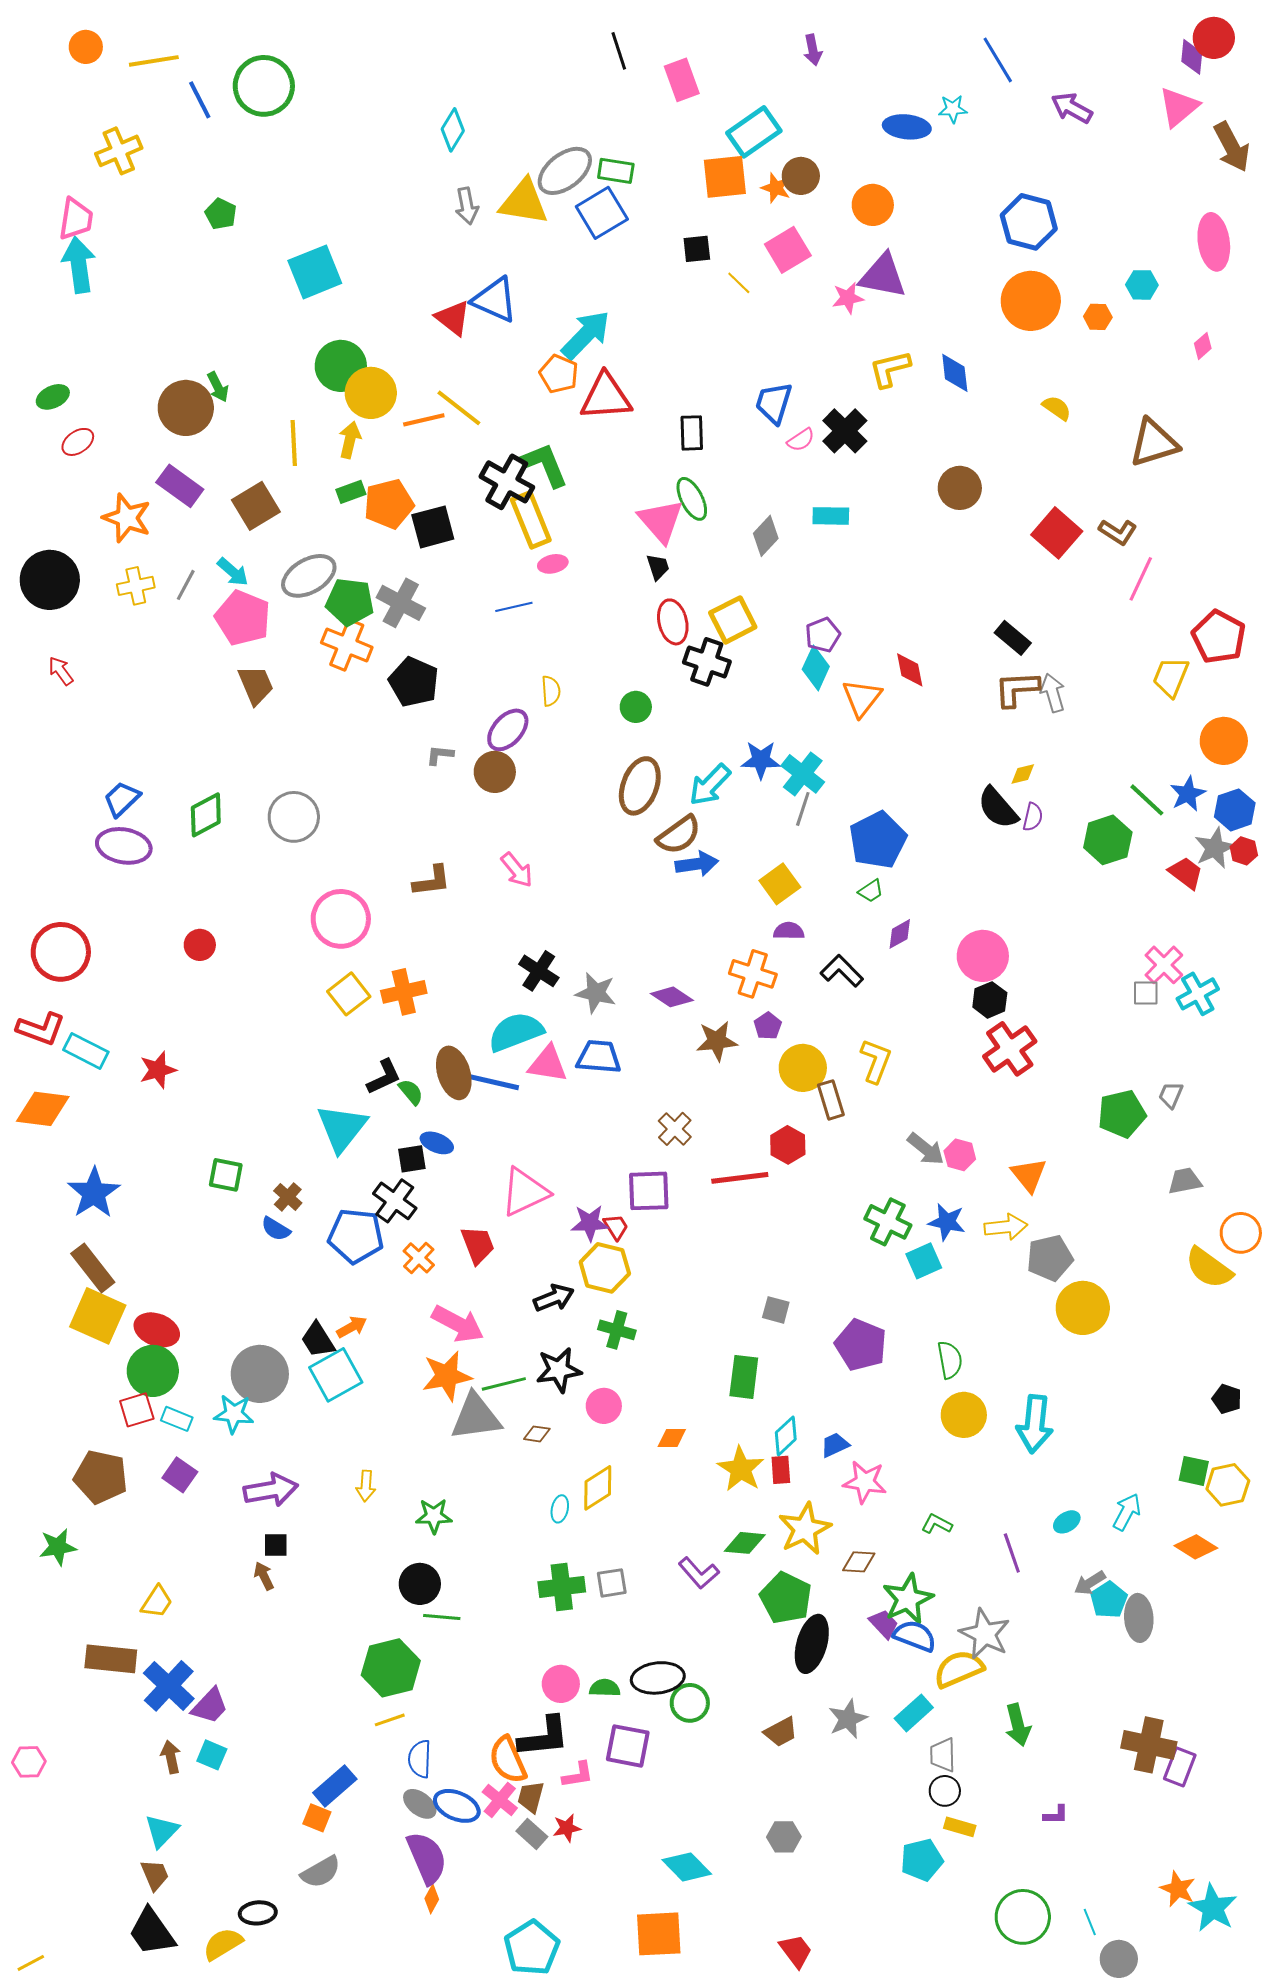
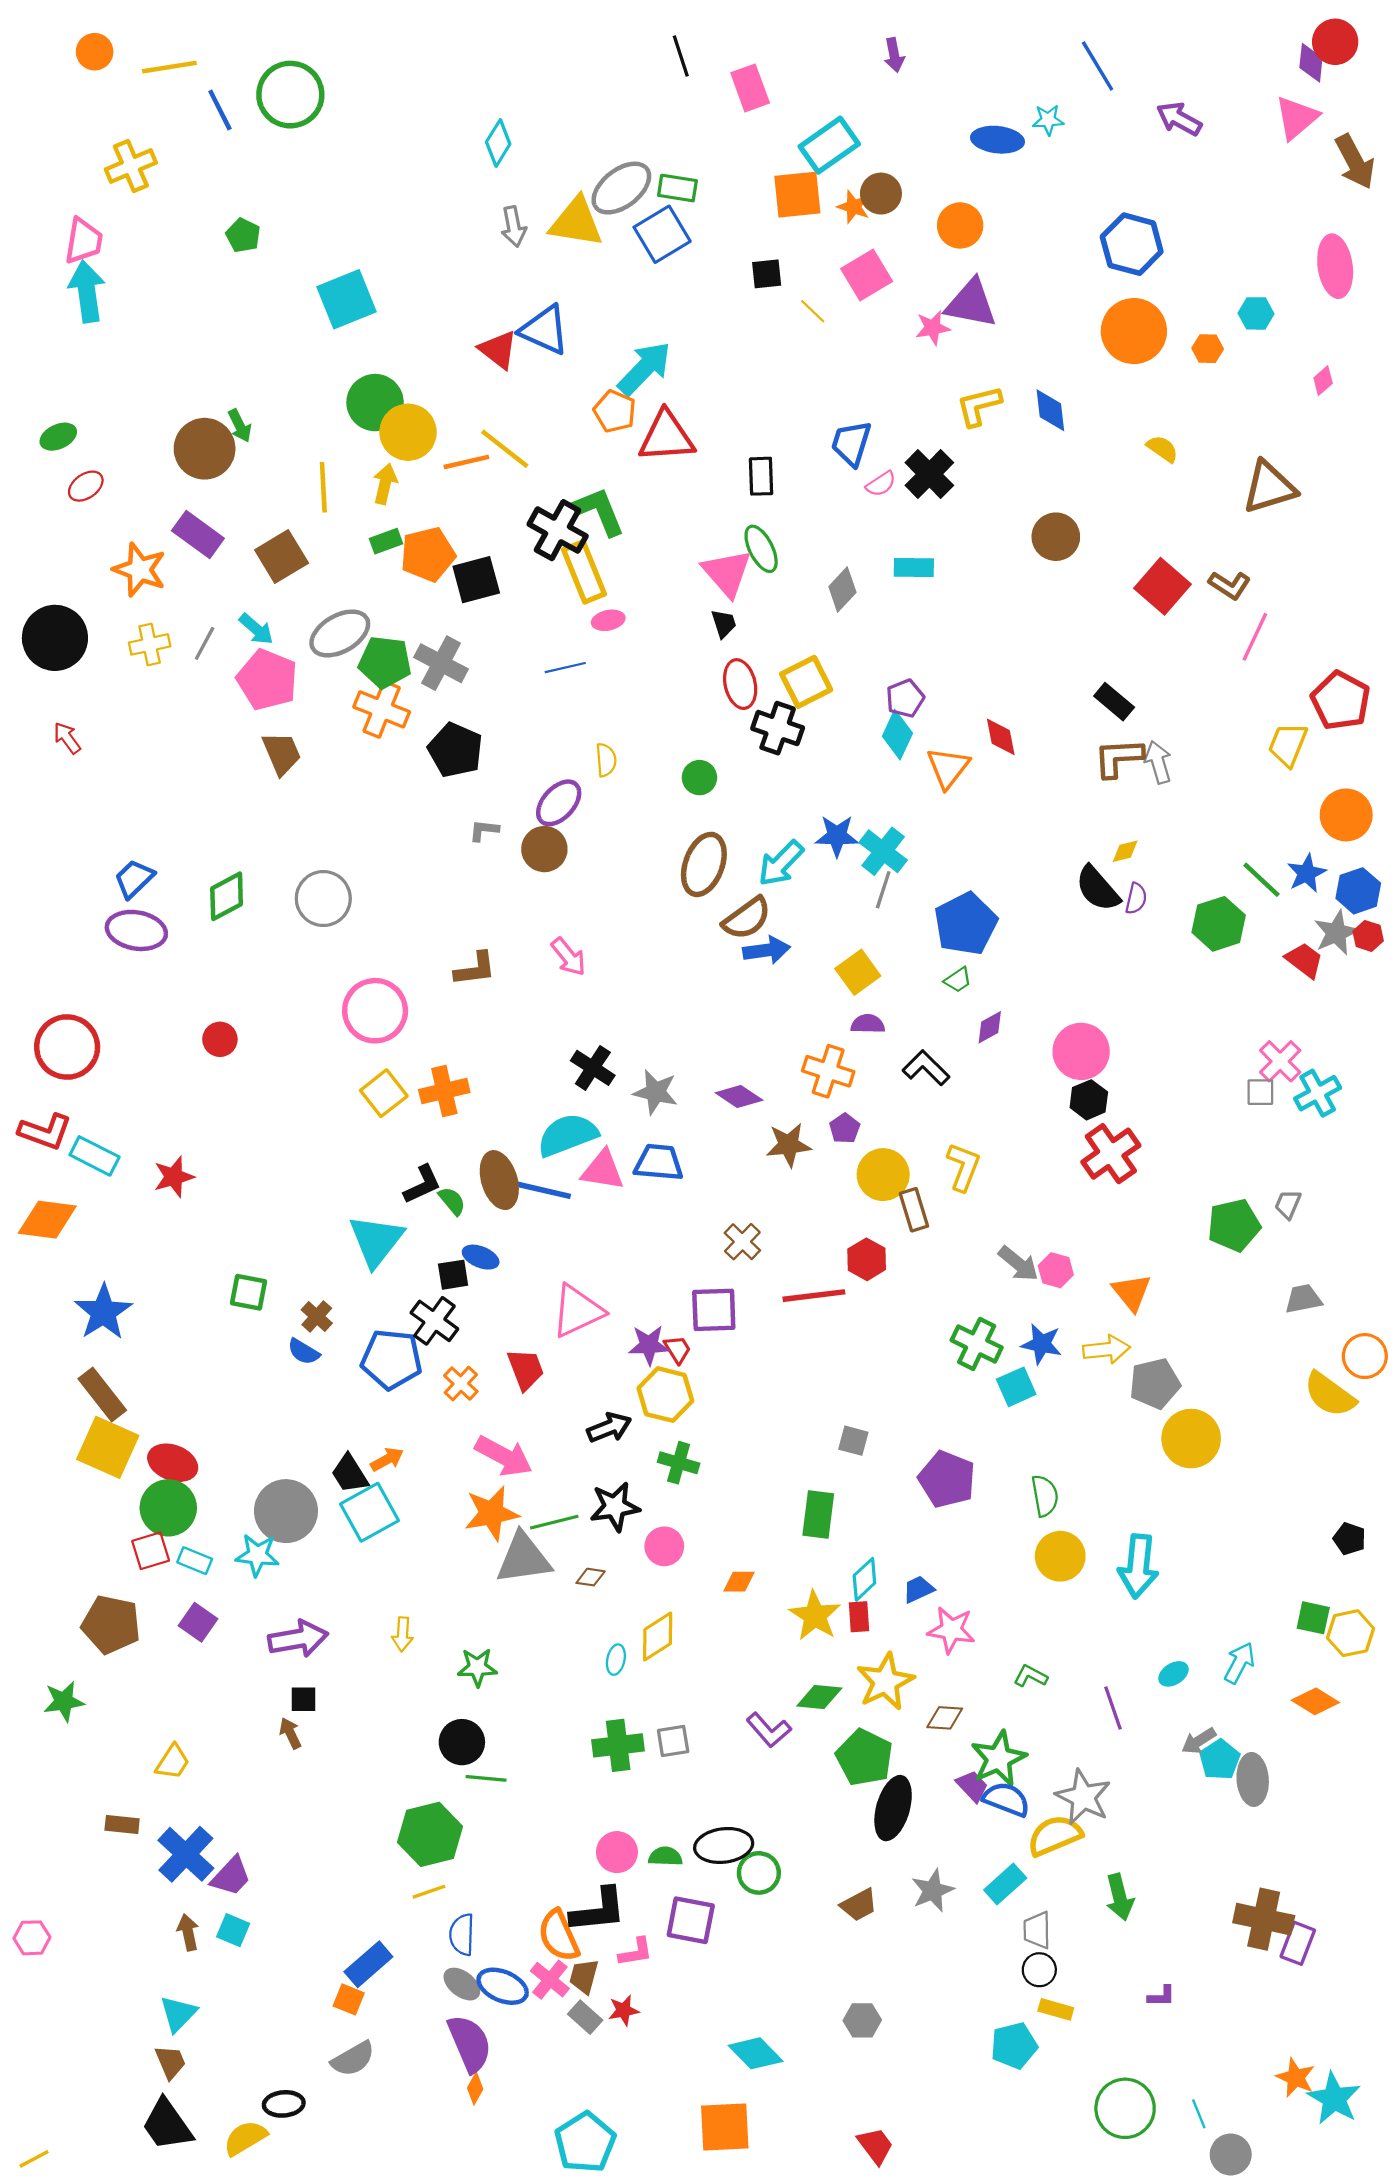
brown rectangle: (111, 1659) -> (122, 1825), size x0.6

